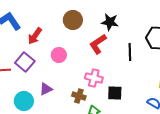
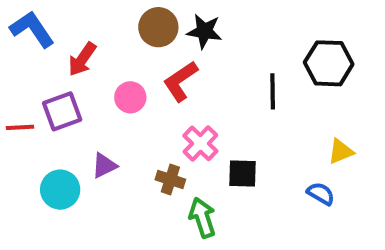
black star: (110, 22) -> (204, 31), moved
red L-shape: (98, 44) -> (180, 81), moved
purple square: (25, 62) -> (62, 111), turned 30
pink cross: (94, 78) -> (200, 143), turned 30

